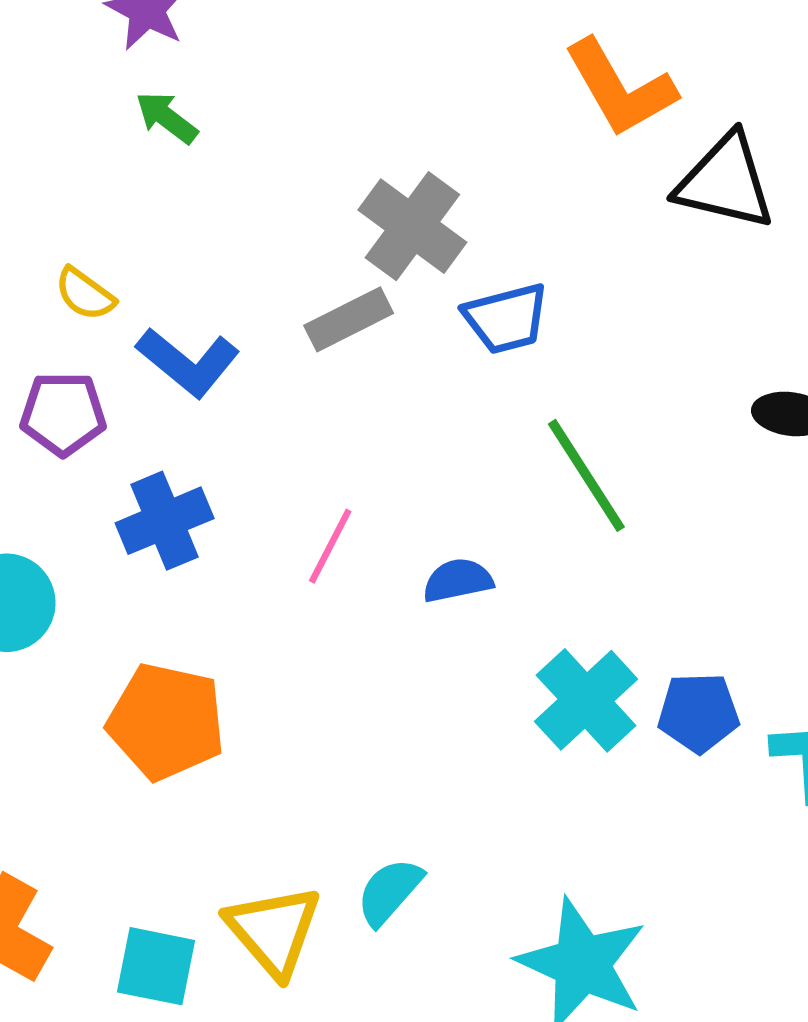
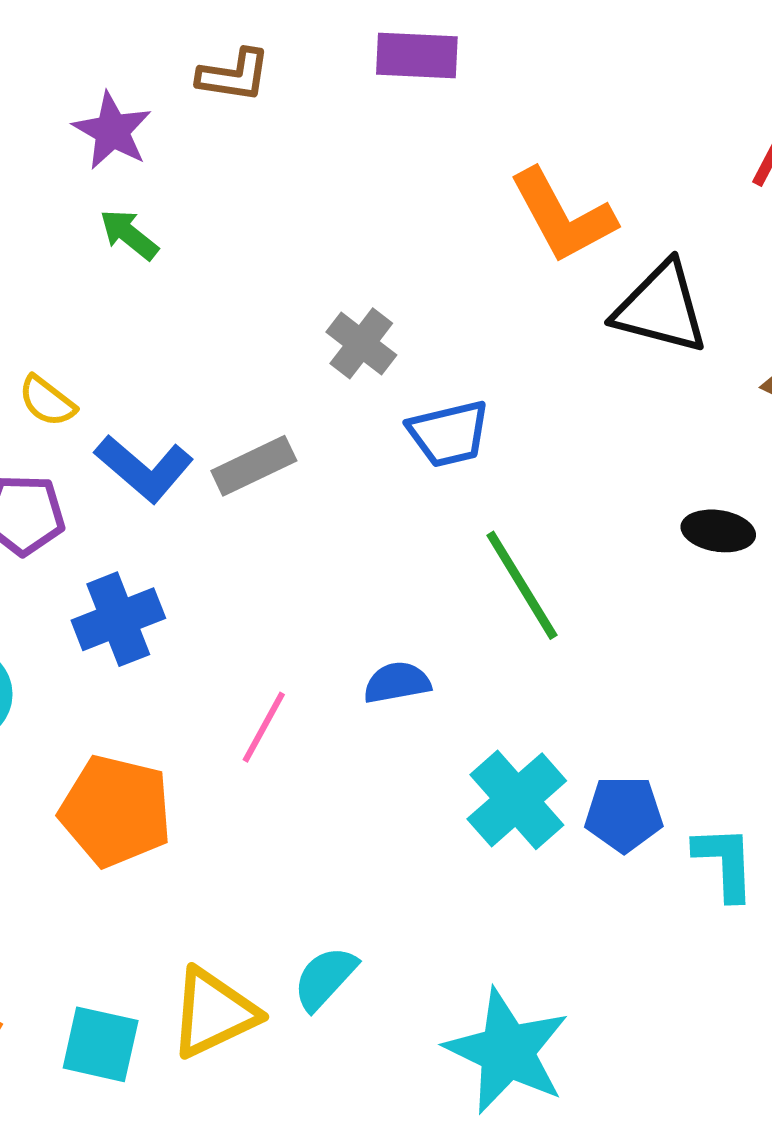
gray cross: (412, 226) -> (361, 343), size x0.7
gray rectangle: (349, 319) -> (254, 466), moved
pink line: (330, 546) -> (264, 727), moved
yellow triangle: (274, 931) -> (213, 1013), turned 44

